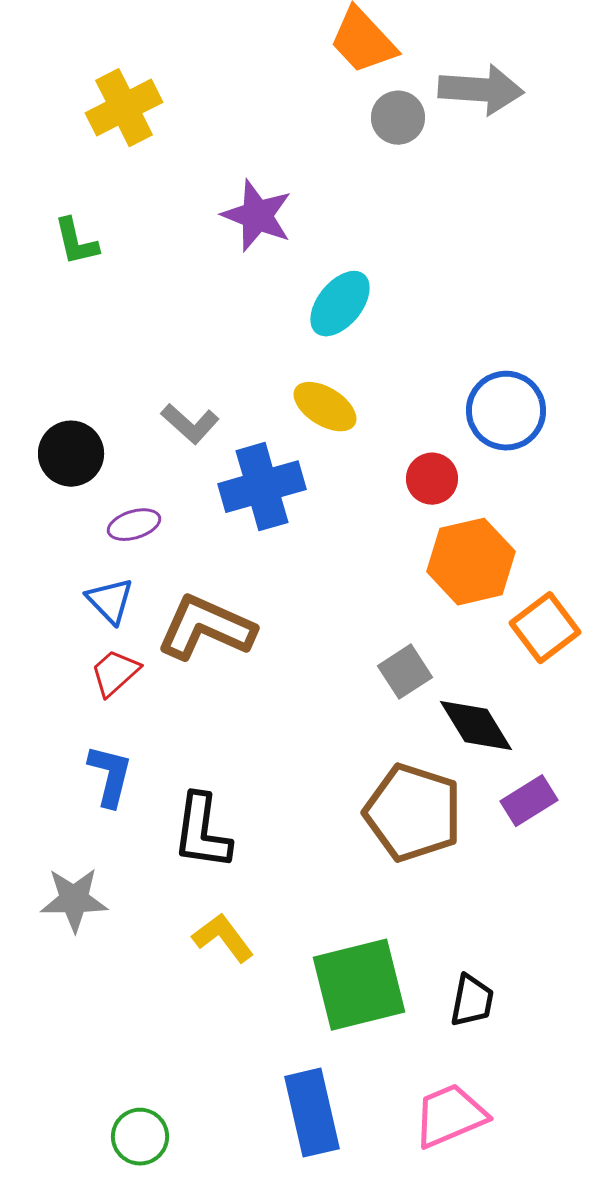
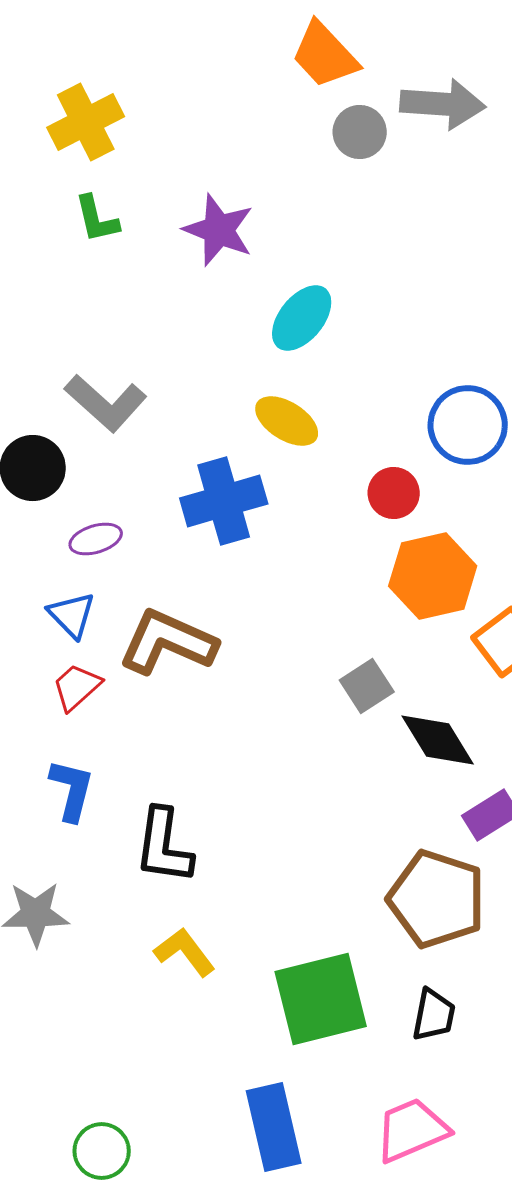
green L-shape: (76, 242) -> (97, 219), moved
gray L-shape: (190, 424) -> (106, 403), moved, size x1.4
brown pentagon: (413, 813) -> (437, 899), moved

